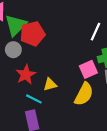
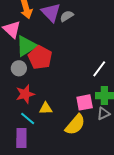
red pentagon: (33, 34) -> (40, 57), turned 30

